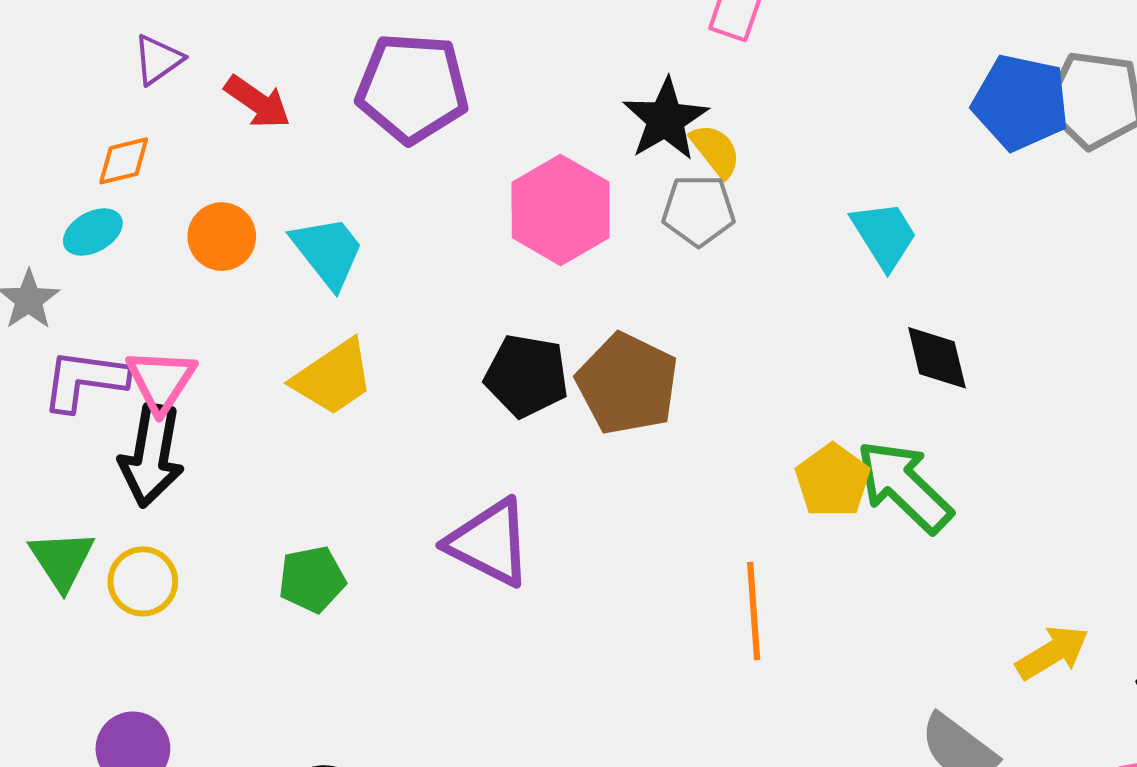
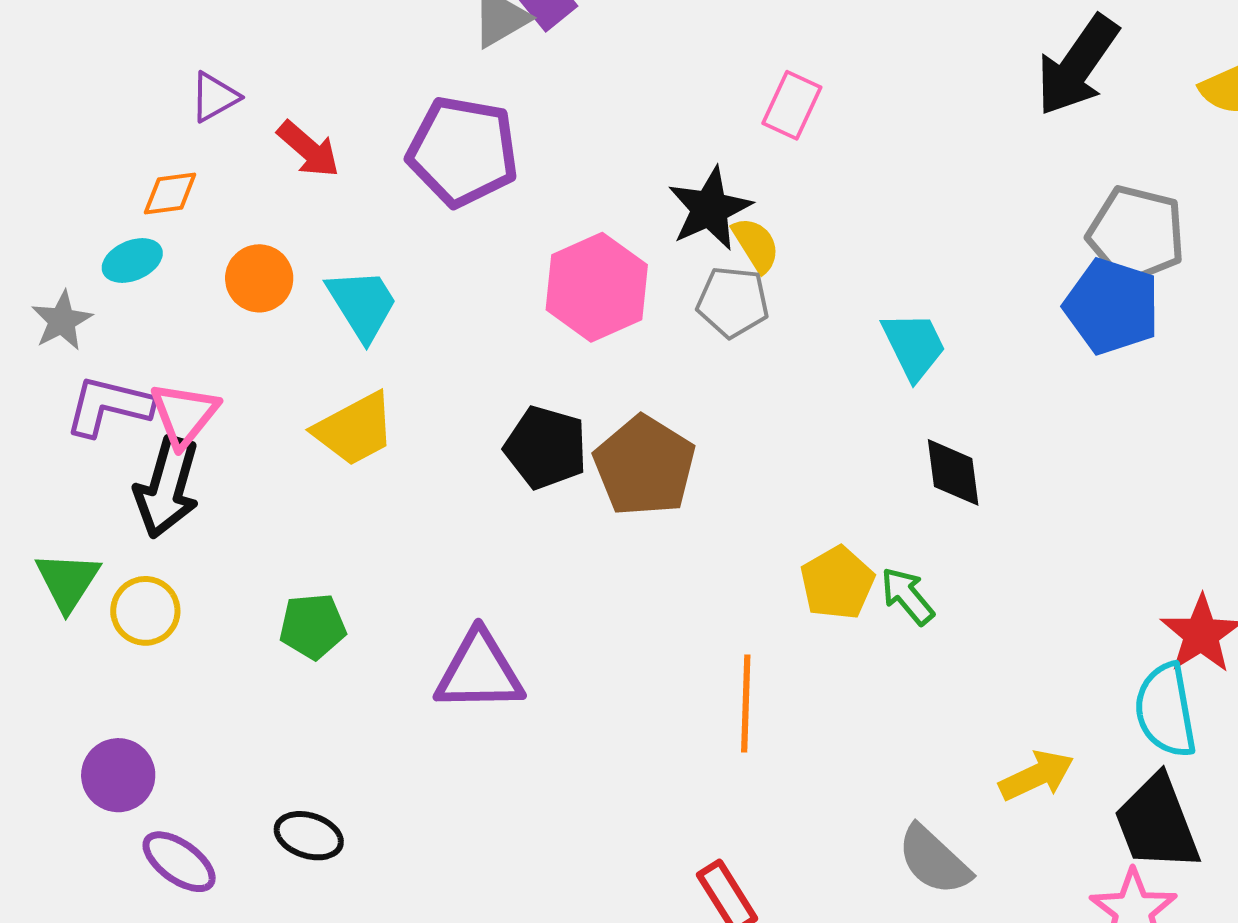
blue pentagon: (1021, 102) -> (1112, 306), moved
green arrow: (904, 486) -> (907, 596), size x0.6
purple triangle: (489, 543) -> (479, 672), moved, turned -34

